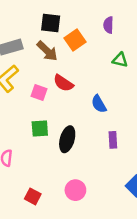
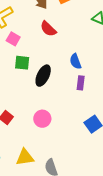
pink square: (39, 93) -> (13, 39), moved
blue semicircle: (99, 104) -> (75, 61), moved

